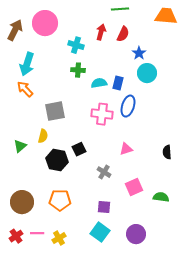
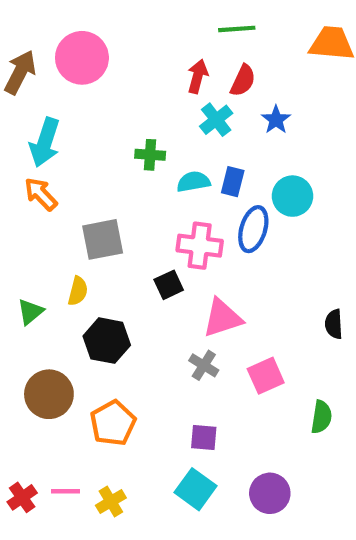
cyan cross: (76, 45) -> (216, 120), moved, turned 35
cyan circle: (147, 73) -> (293, 196), moved
black square: (79, 149) -> (169, 285), moved
pink triangle: (126, 149) -> (222, 318), moved, size x1.5
pink square: (134, 187) -> (266, 376), moved
green semicircle: (161, 197) -> (321, 417), turned 91
orange pentagon: (60, 200) -> (113, 423), turned -30
brown circle: (22, 202) -> (49, 394), moved

